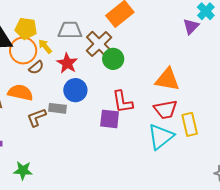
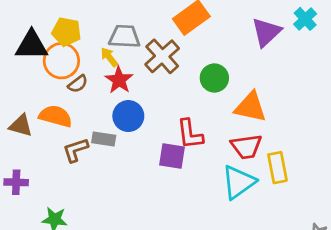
purple triangle: (191, 26) -> (266, 32), moved, size x1.4
yellow arrow: (45, 46) -> (109, 57), moved
green circle: (113, 59) -> (214, 78), moved

